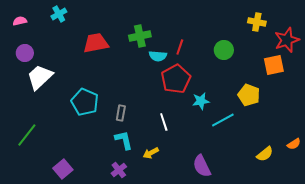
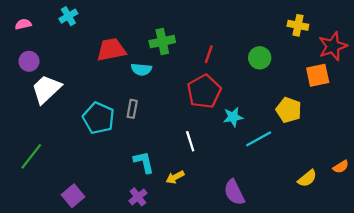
cyan semicircle: (158, 56) -> (141, 69), moved
gray rectangle: (121, 113) -> (132, 109), moved

